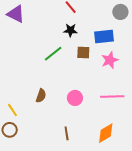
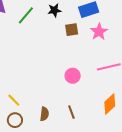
green line: (53, 54) -> (26, 15), moved
brown semicircle: (41, 96) -> (44, 114), moved

